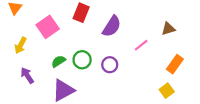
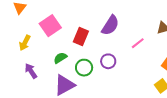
red rectangle: (81, 13) -> (81, 36), moved
green circle: (82, 60) -> (84, 68), moved

